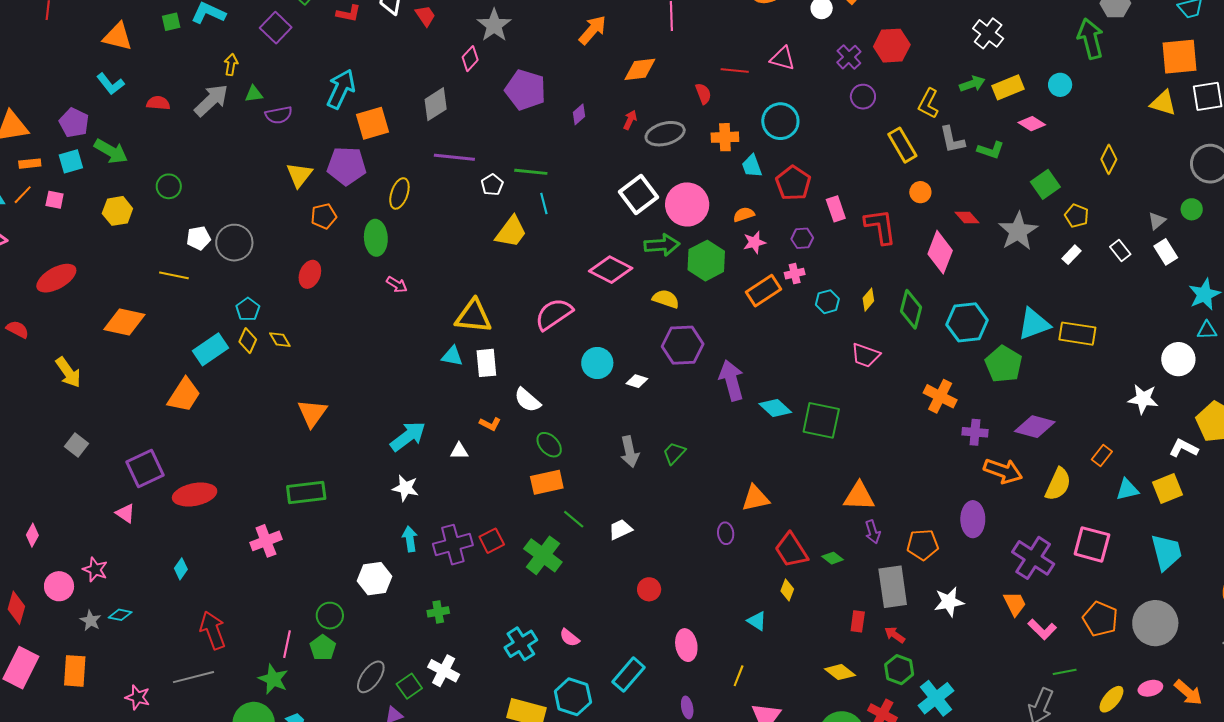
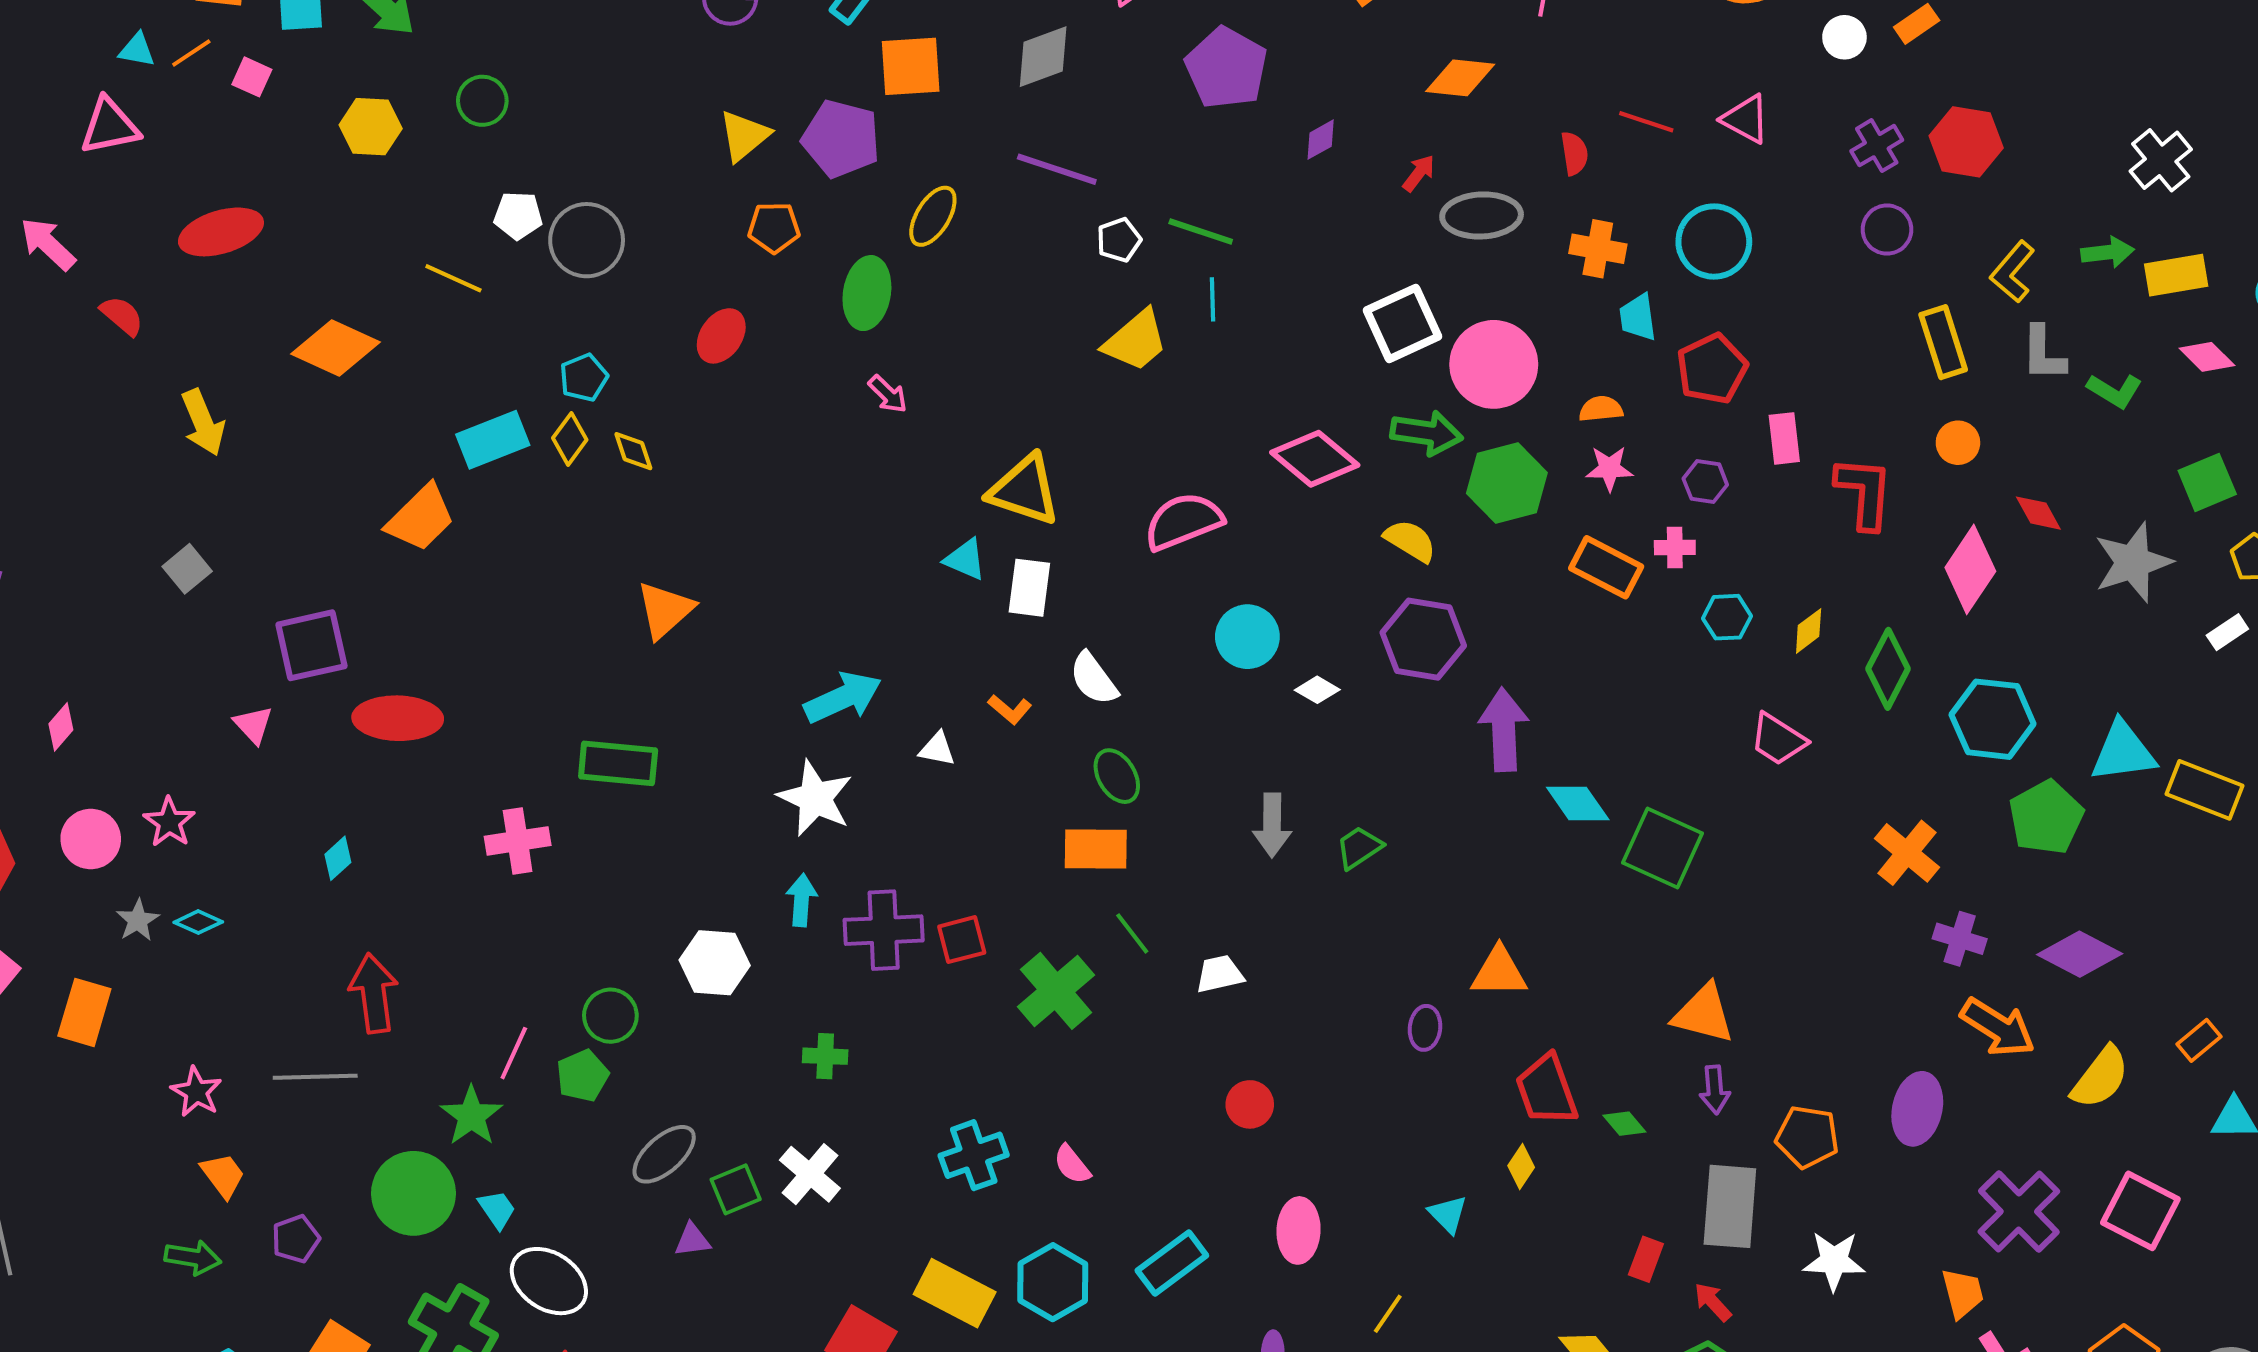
orange rectangle: (764, 291) -> (1606, 567), turned 48
white star: (405, 488) -> (815, 798), size x1.4

